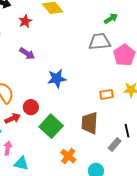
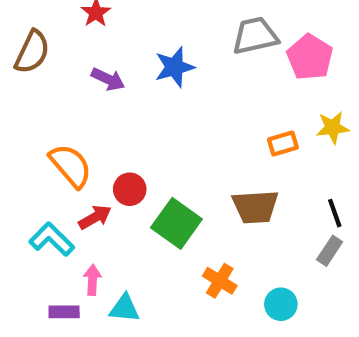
blue star: (57, 79) -> (174, 67), moved
brown trapezoid: (90, 123) -> (255, 207), turned -90
gray rectangle: (115, 145) -> (330, 251), moved

